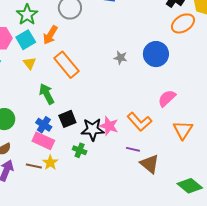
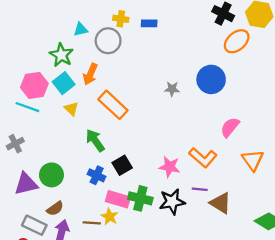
black star: (93, 129) -> (172, 202), moved
pink rectangle: (43, 141) -> (118, 199), moved
green cross: (80, 150) -> (140, 198), size x1.5

